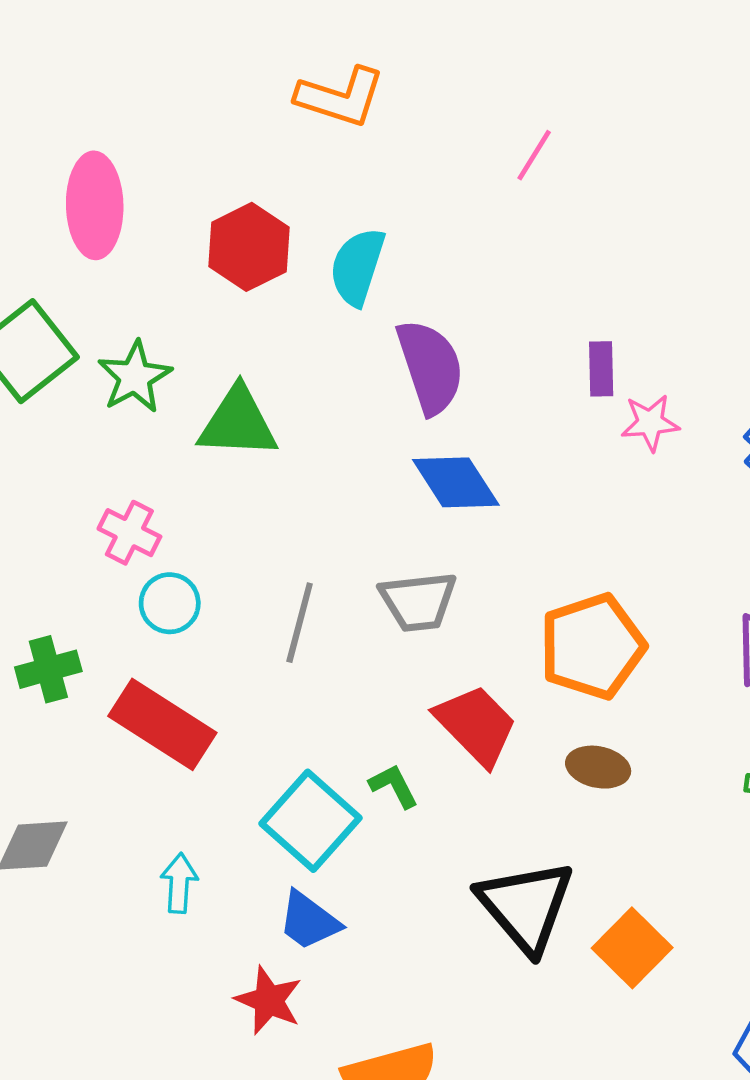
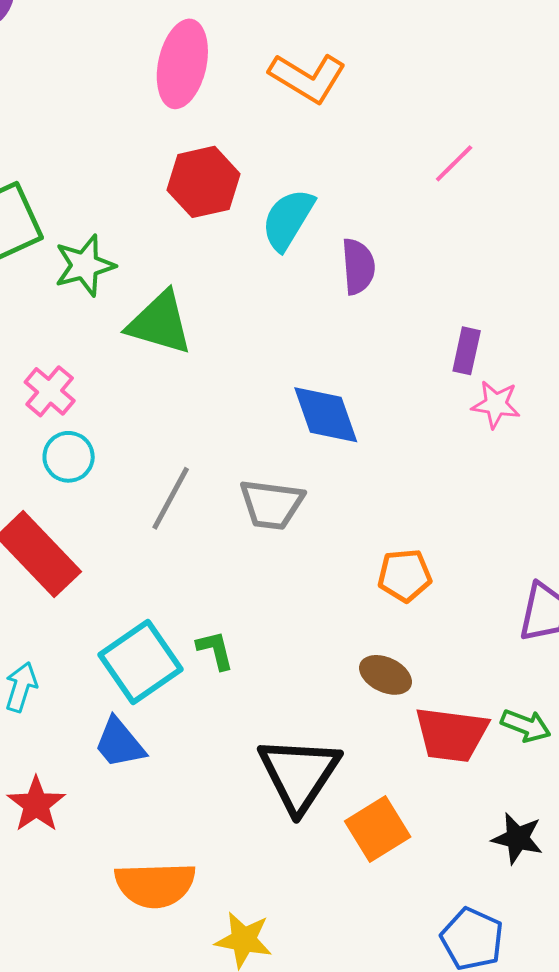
pink ellipse: (95, 205) -> (182, 64), moved
purple semicircle: (430, 367) -> (358, 266), moved, size x0.7
orange pentagon: (592, 646) -> (405, 575), size x0.6
red trapezoid: (476, 725) -> (451, 734), moved, turned 128
red star: (269, 1000) -> (36, 804), moved

